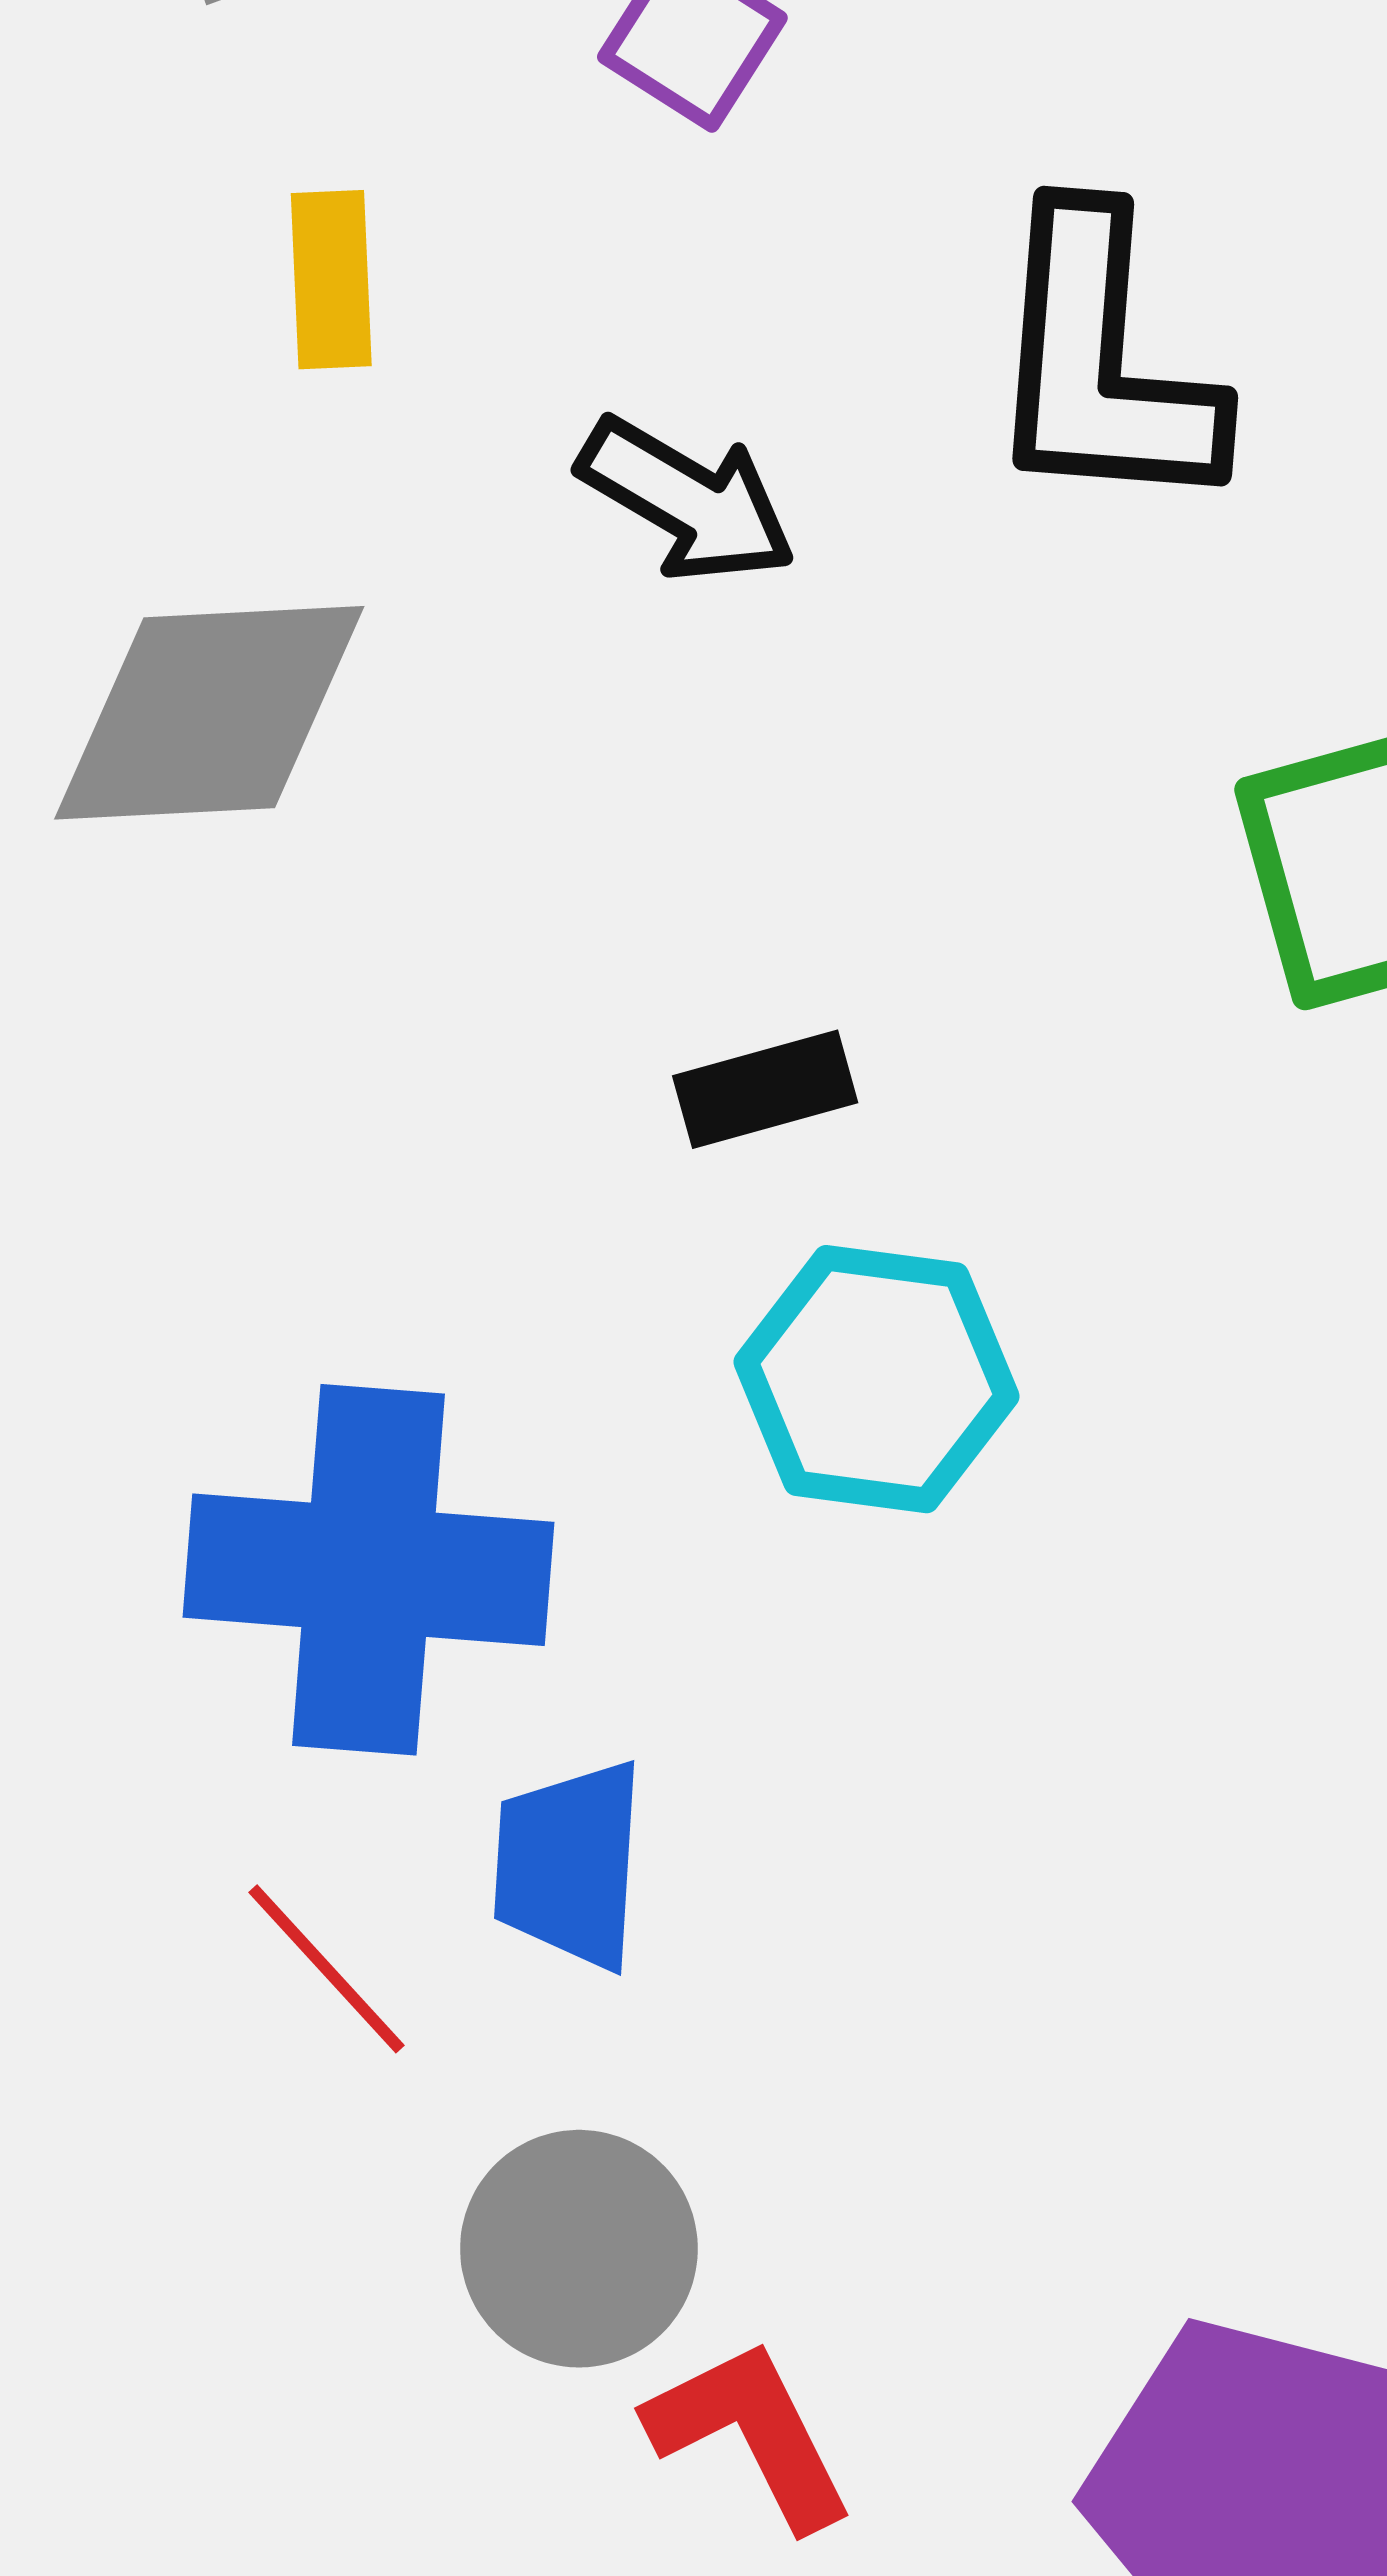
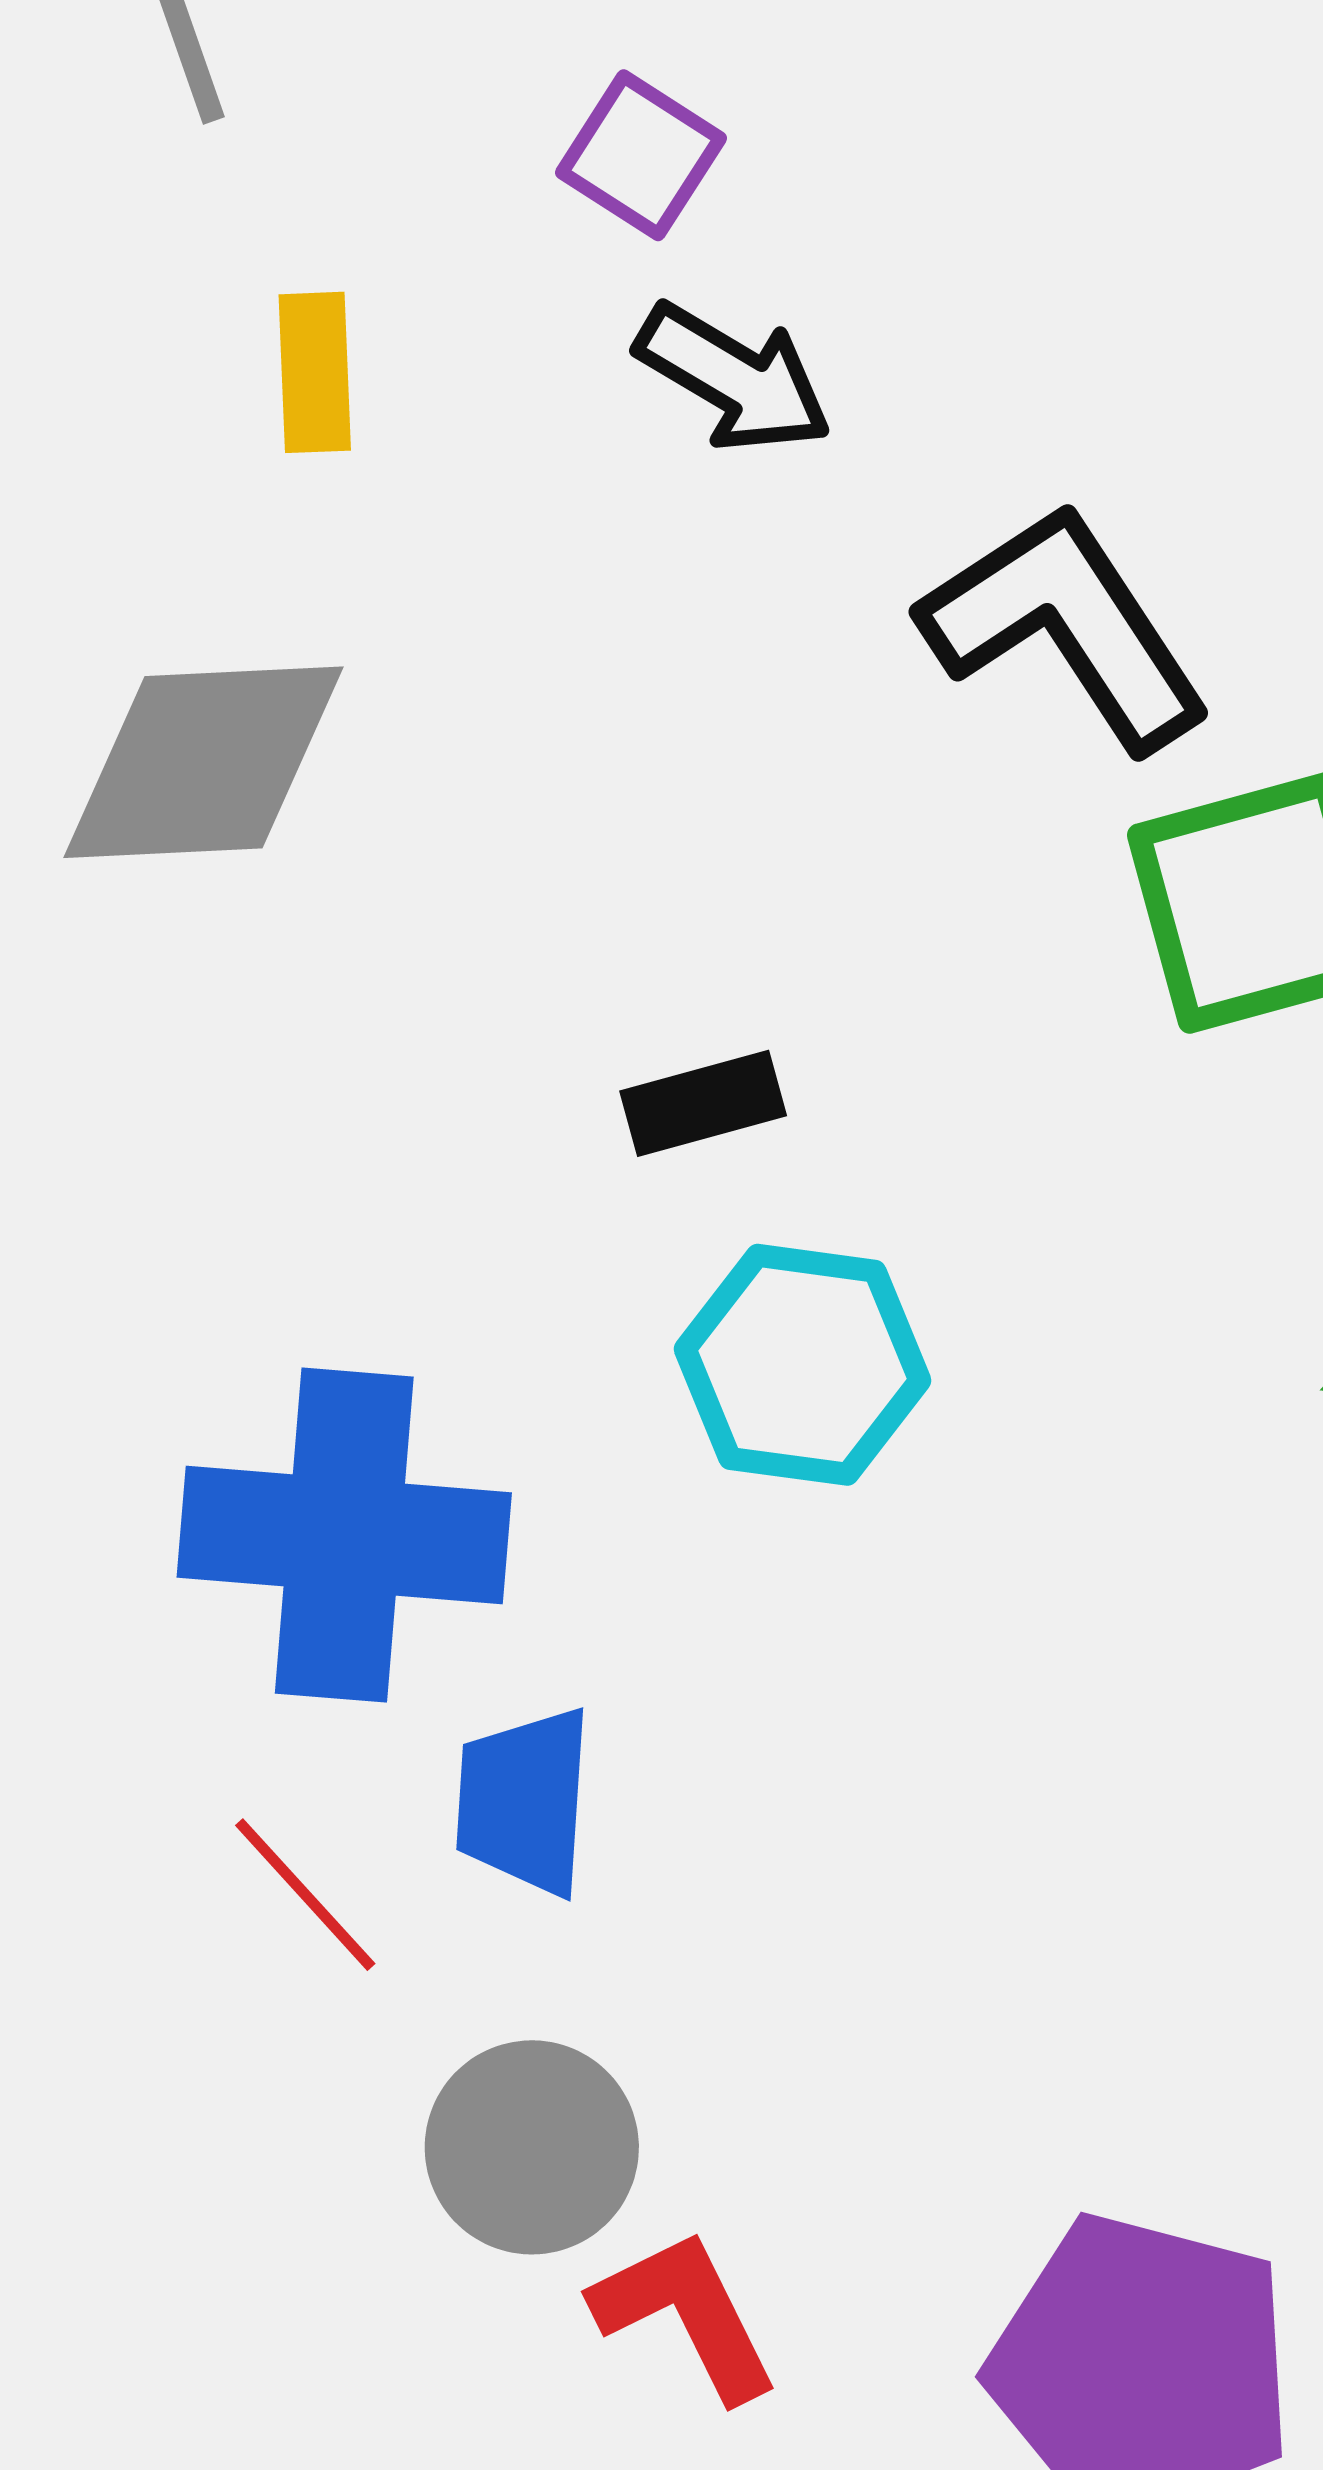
black L-shape: (1102, 362) -> (1066, 627), moved, turned 142
black arrow: (687, 500) -> (734, 378), moved

